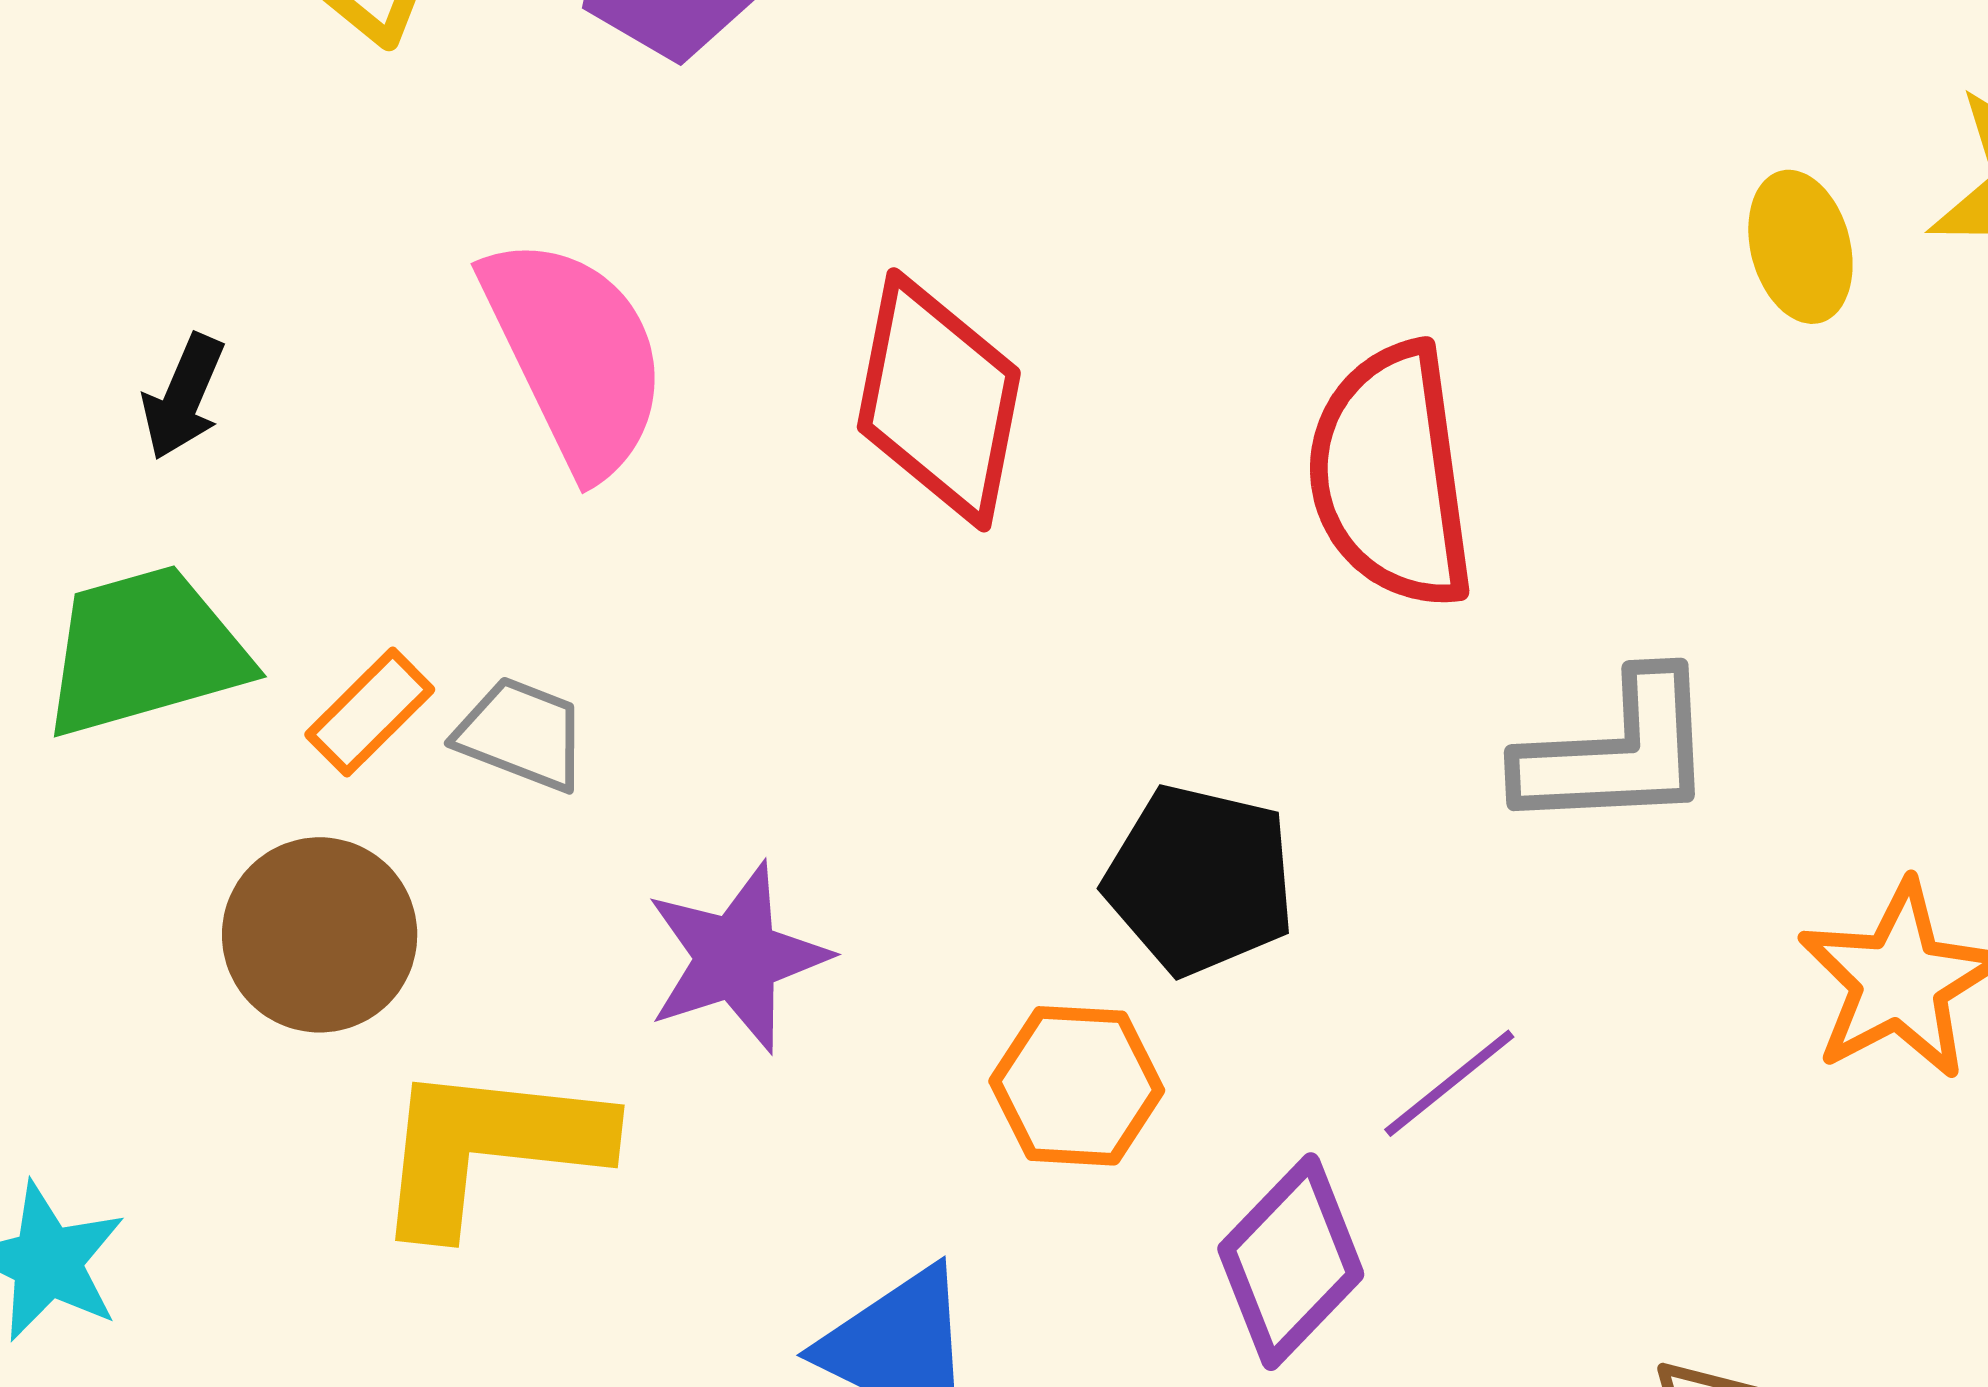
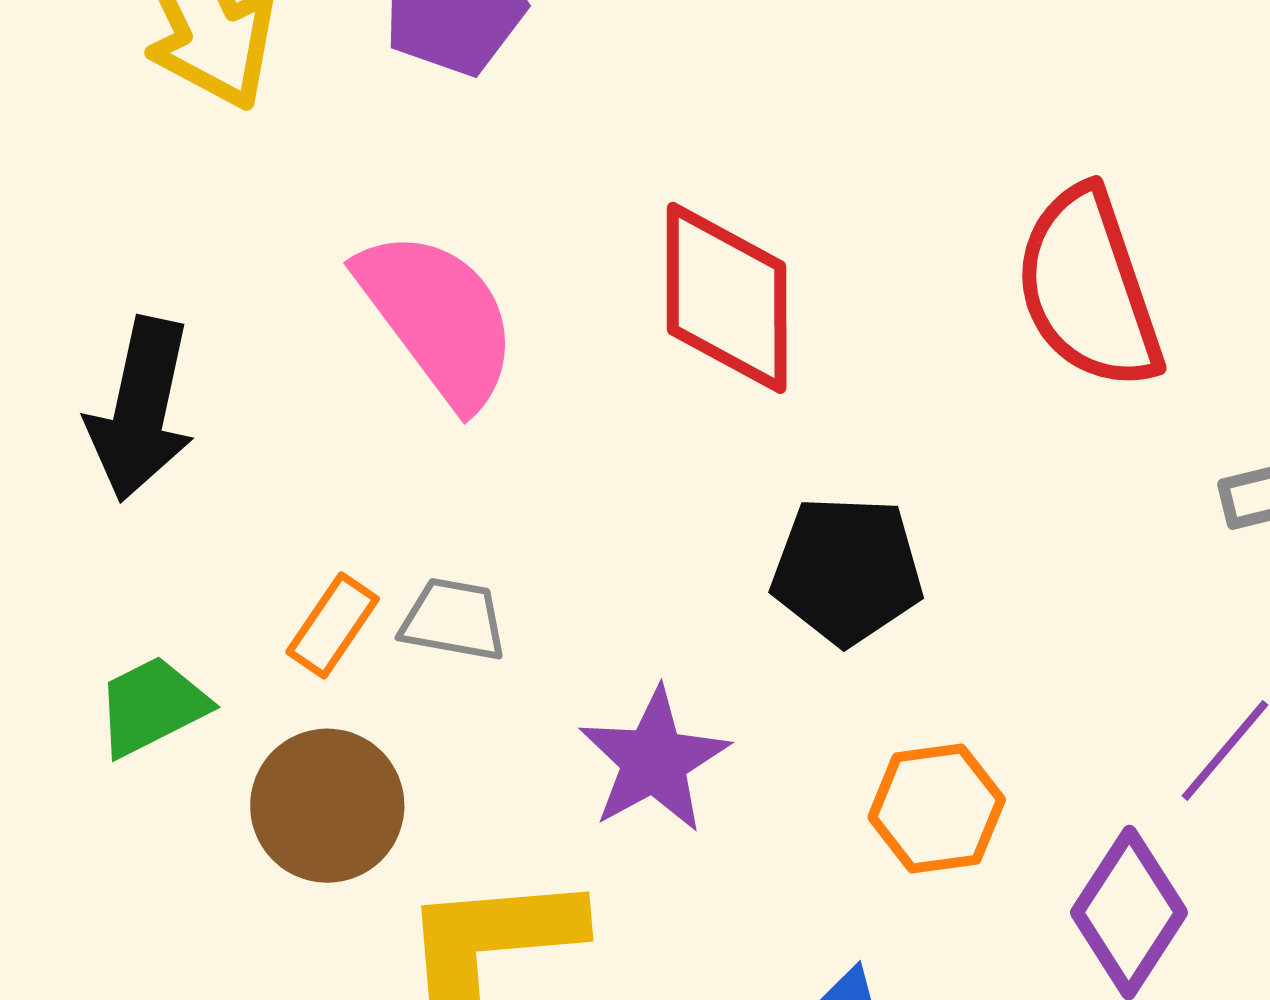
black arrow: (183, 397) -> (141, 409), size x1.8
green trapezoid: (145, 651) -> (152, 706), moved, size x0.7
black pentagon: (1200, 880) -> (847, 570), moved

